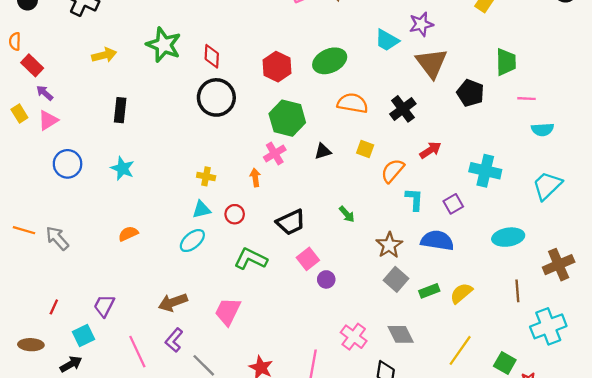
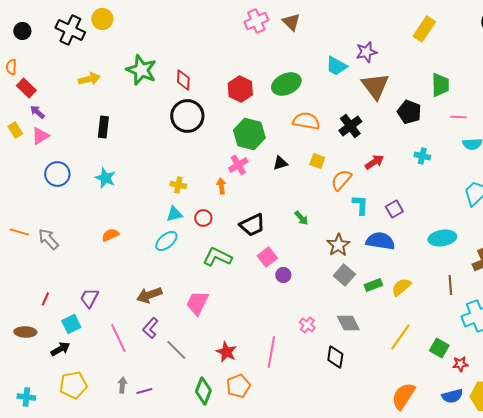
cyan cross: (485, 171) -> (422, 156), moved, size x0.6
pink cross: (354, 337) -> (307, 325), size x0.7

